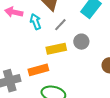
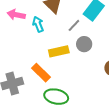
gray line: (60, 25) -> (74, 25), moved
orange rectangle: (38, 70) -> (41, 73), turned 60

